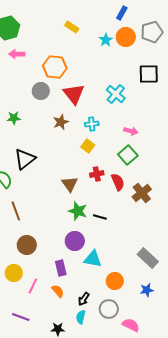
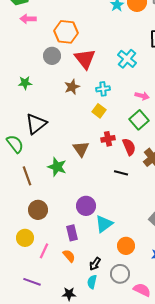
green star: (78, 211) -> (57, 167), moved
black line: (100, 217) -> (121, 173), moved
cyan triangle: (93, 259) -> (104, 224), turned -48

